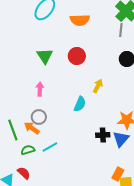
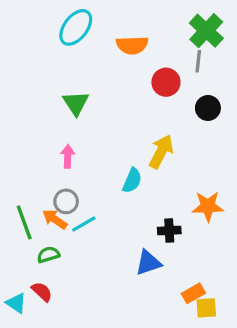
red circle: (77, 56) -> (166, 82), moved
yellow arrow: (98, 86) -> (161, 151), size x1.5
blue triangle: (121, 139) -> (148, 263), moved, turned 30
cyan line: (50, 147) -> (84, 224), moved
orange rectangle: (118, 174) -> (193, 293), turned 32

